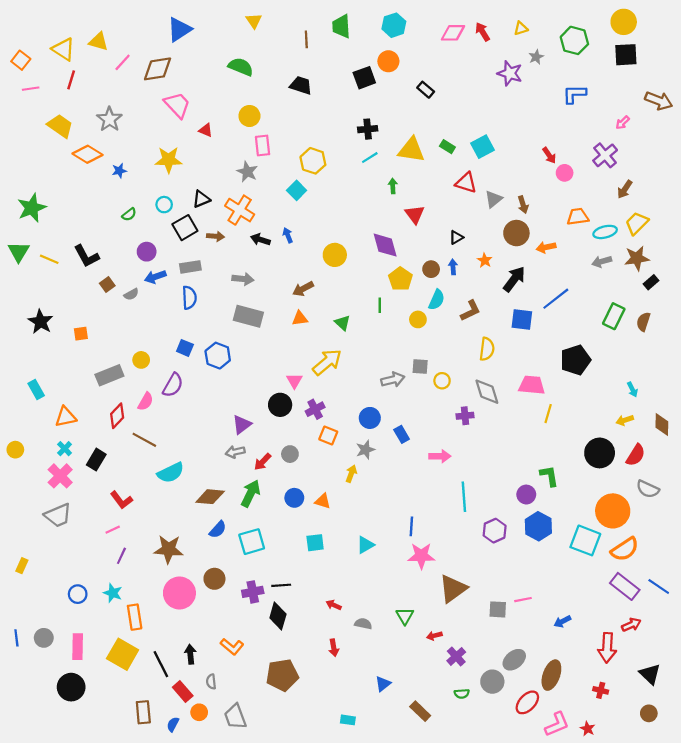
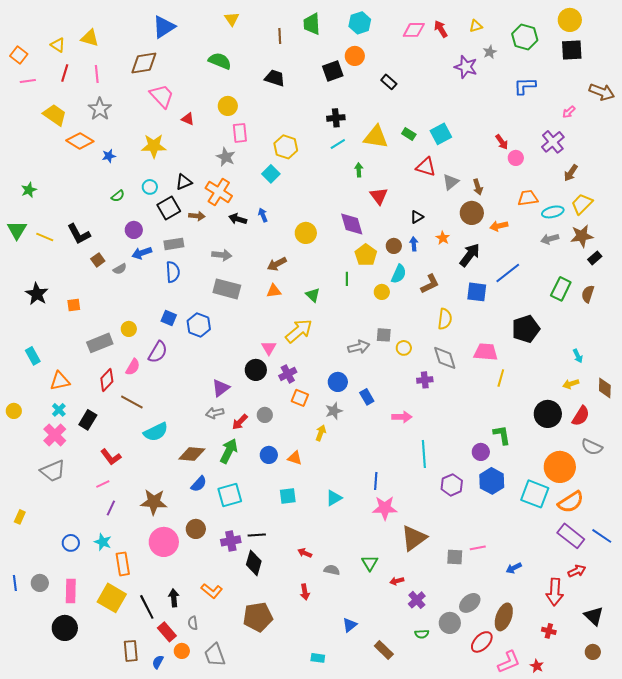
yellow triangle: (63, 49) -> (58, 45), size x0.7
pink line: (123, 62) -> (97, 74), moved, turned -48
green star: (32, 208) -> (29, 190), size x0.6

